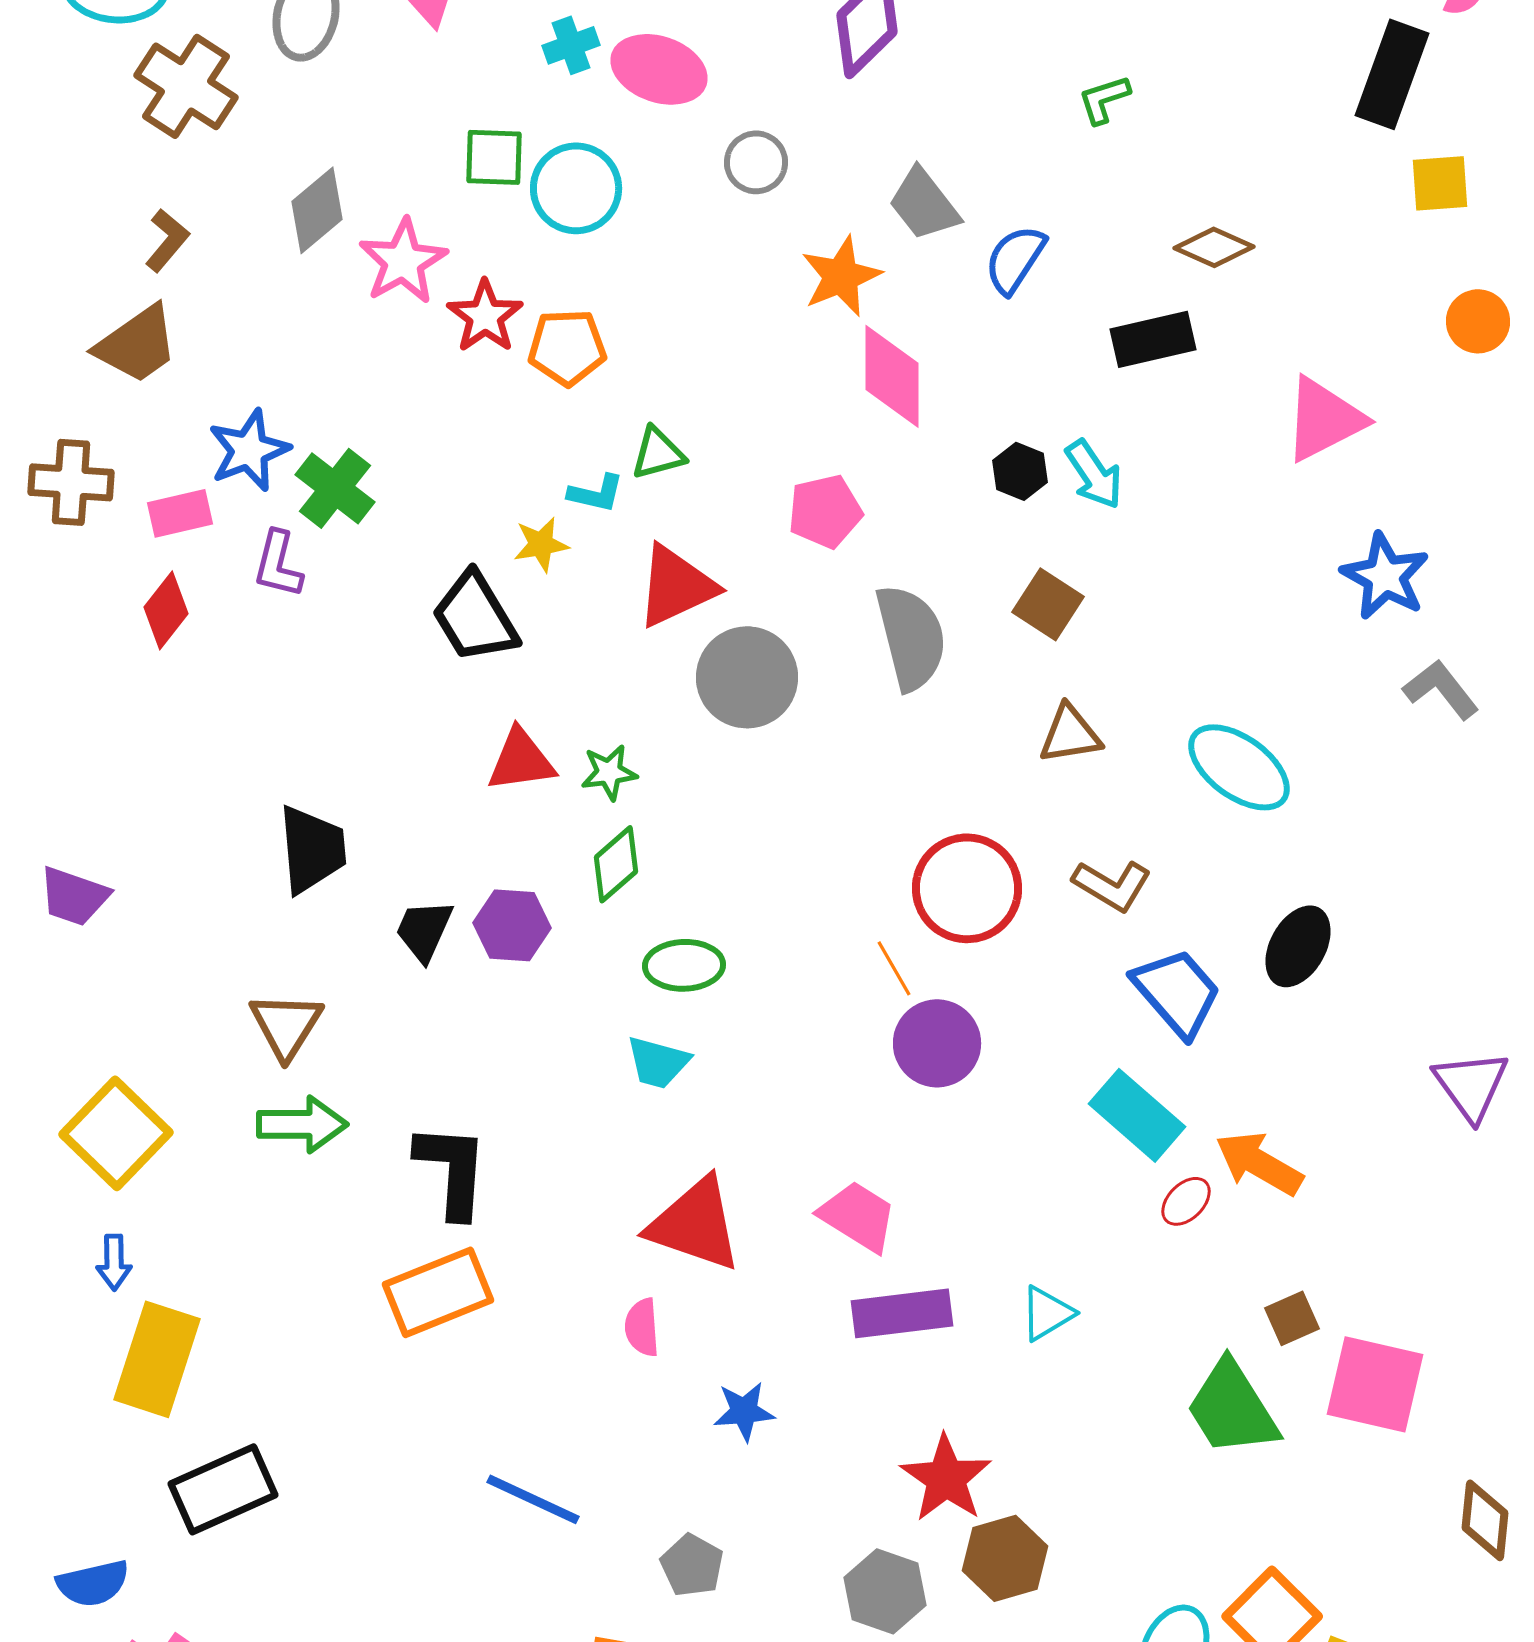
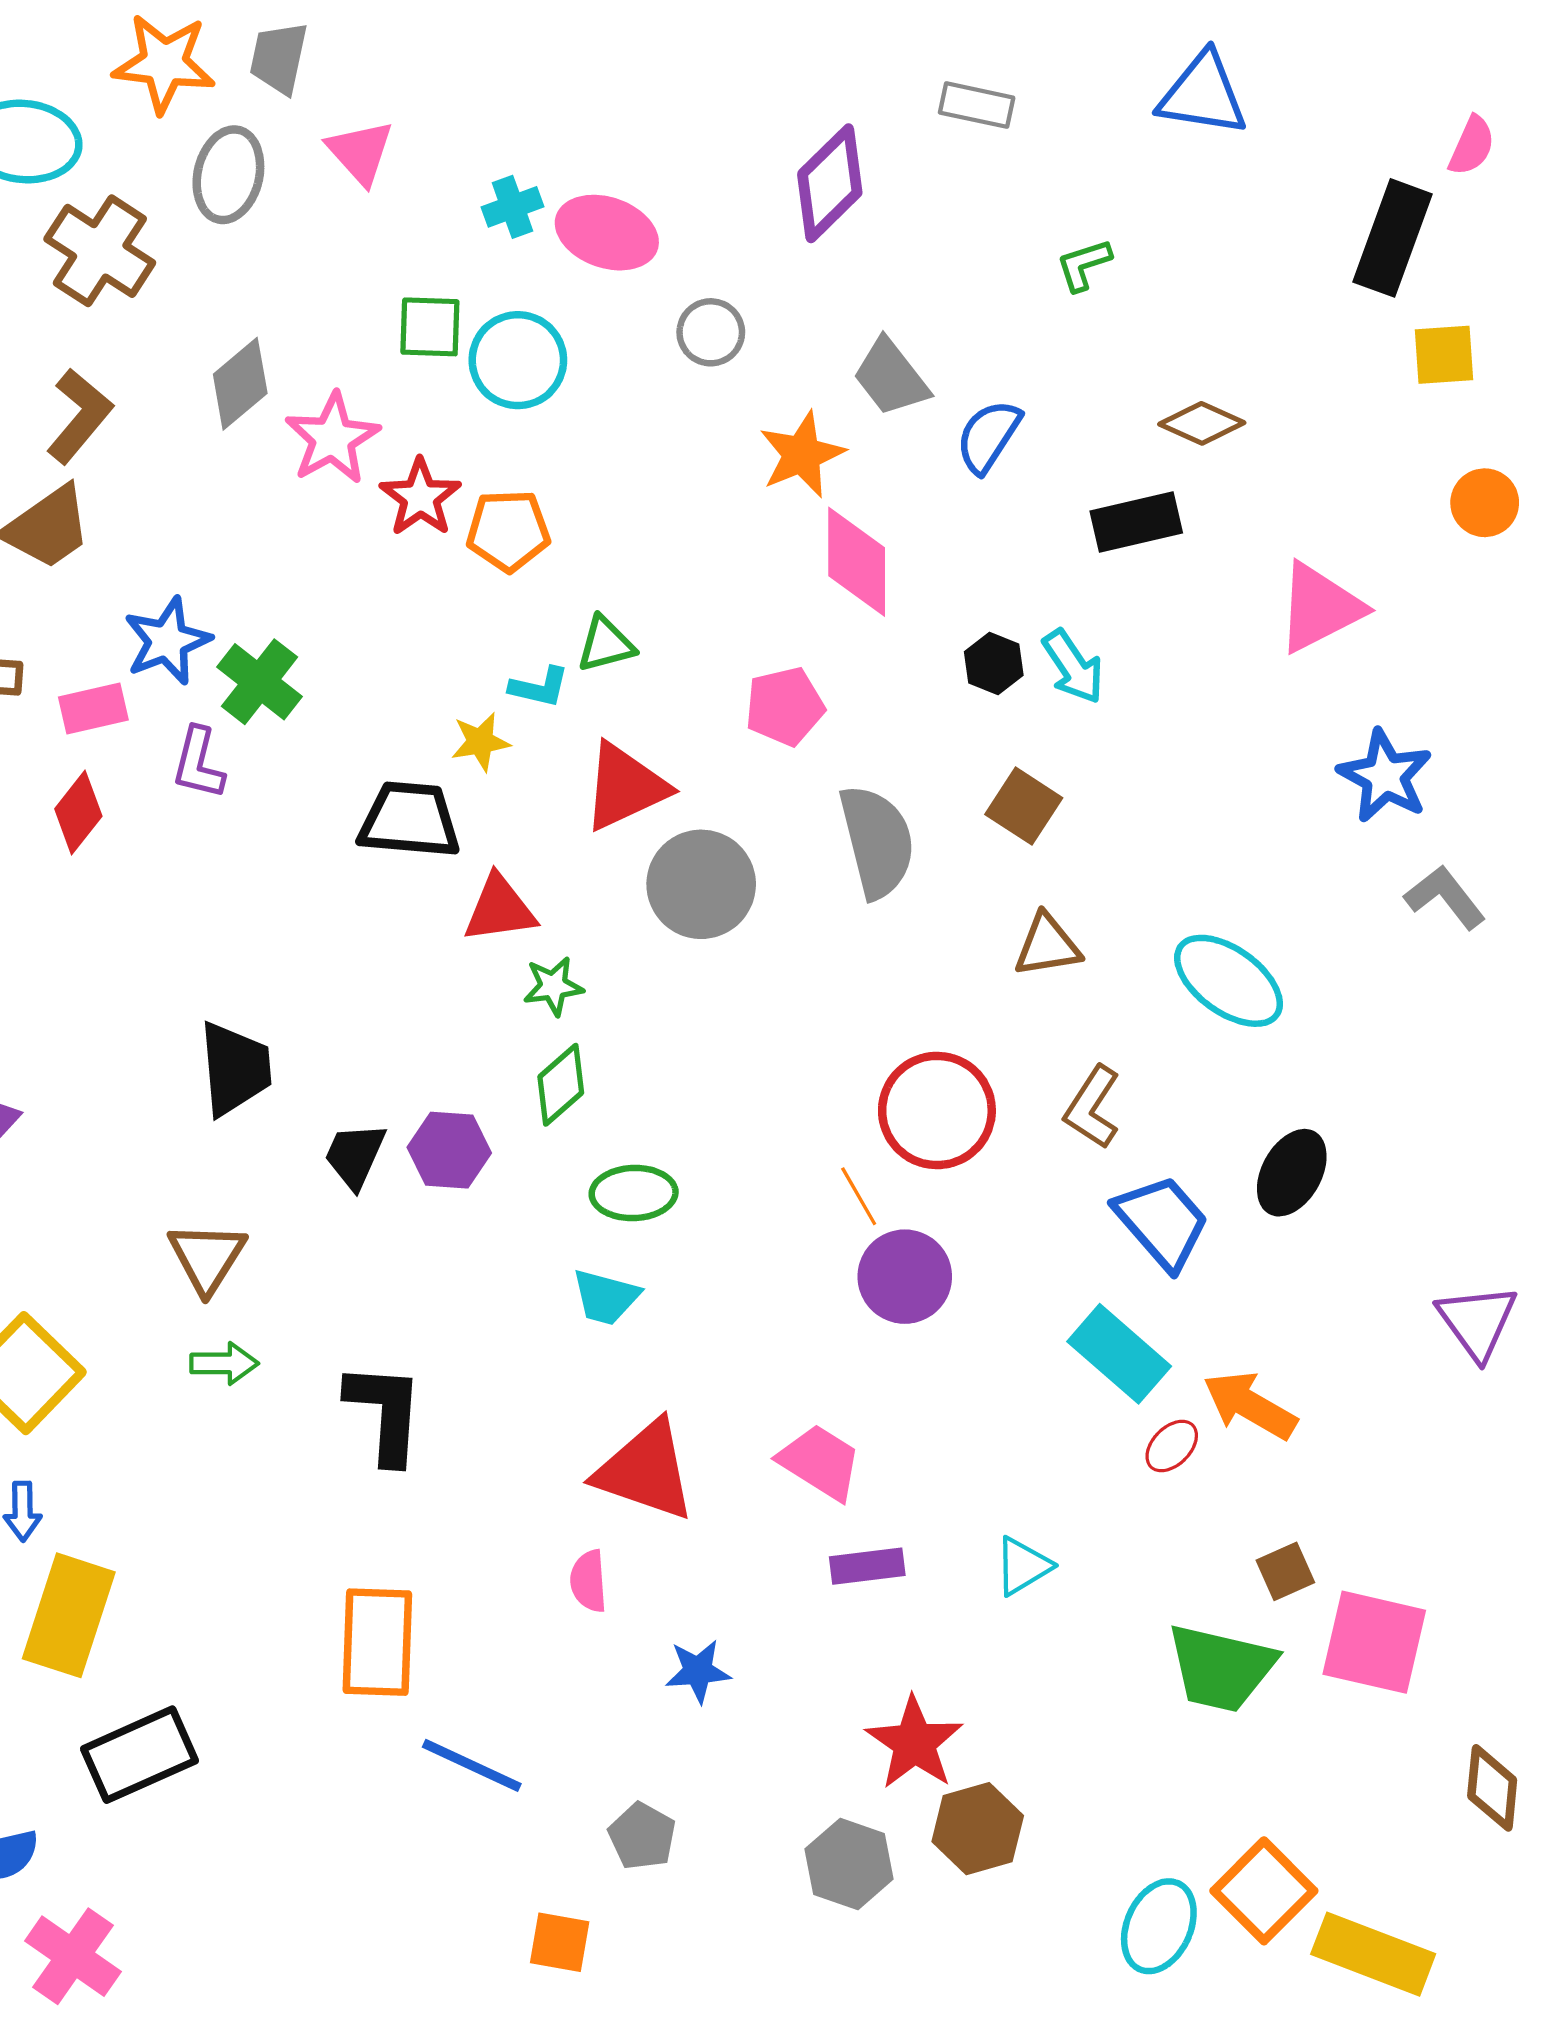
brown L-shape: (167, 240) -> (79, 416), size x1.4
black trapezoid: (475, 617) -> (410, 820), turned 126
red triangle: (521, 760) -> (500, 909), moved
brown L-shape: (1112, 885) -> (1092, 1107), turned 92
green arrow: (302, 1124) -> (224, 1363), size x0.7
orange rectangle: (438, 1292) -> (377, 1642), moved, turned -66
purple rectangle: (902, 1313) -> (867, 1566), size x0.7
green trapezoid: (1232, 1408) -> (1221, 1668), turned -45

